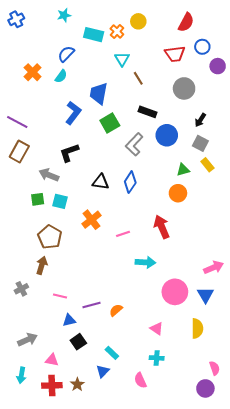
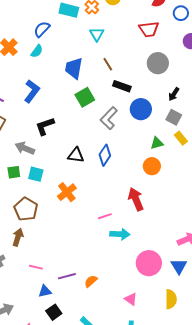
blue circle: (202, 47) -> (181, 13), moved
brown line: (138, 78) -> (108, 64), moved
blue L-shape: (73, 113) -> (32, 91), moved
pink line: (123, 234) -> (105, 216), moved

